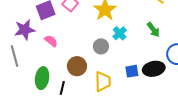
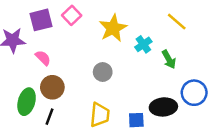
cyan cross: (120, 33) -> (143, 44), moved
brown circle: (77, 66) -> (52, 87), moved
blue square: (132, 71) -> (136, 120), moved

